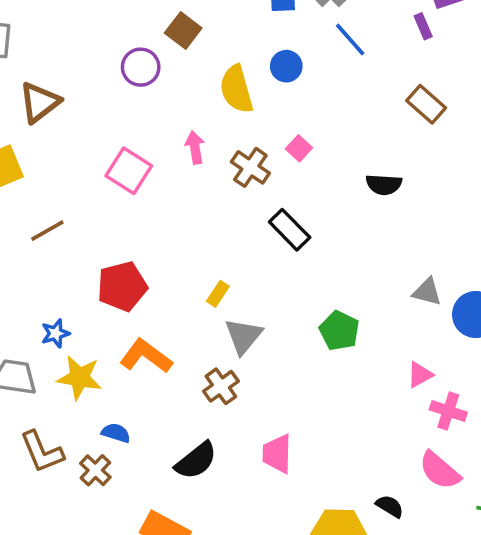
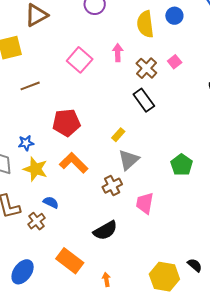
black rectangle: (290, 230) -> (144, 100), moved
pink trapezoid: (277, 454) -> (145, 203), moved
black semicircle: (196, 461) -> (105, 230), moved

